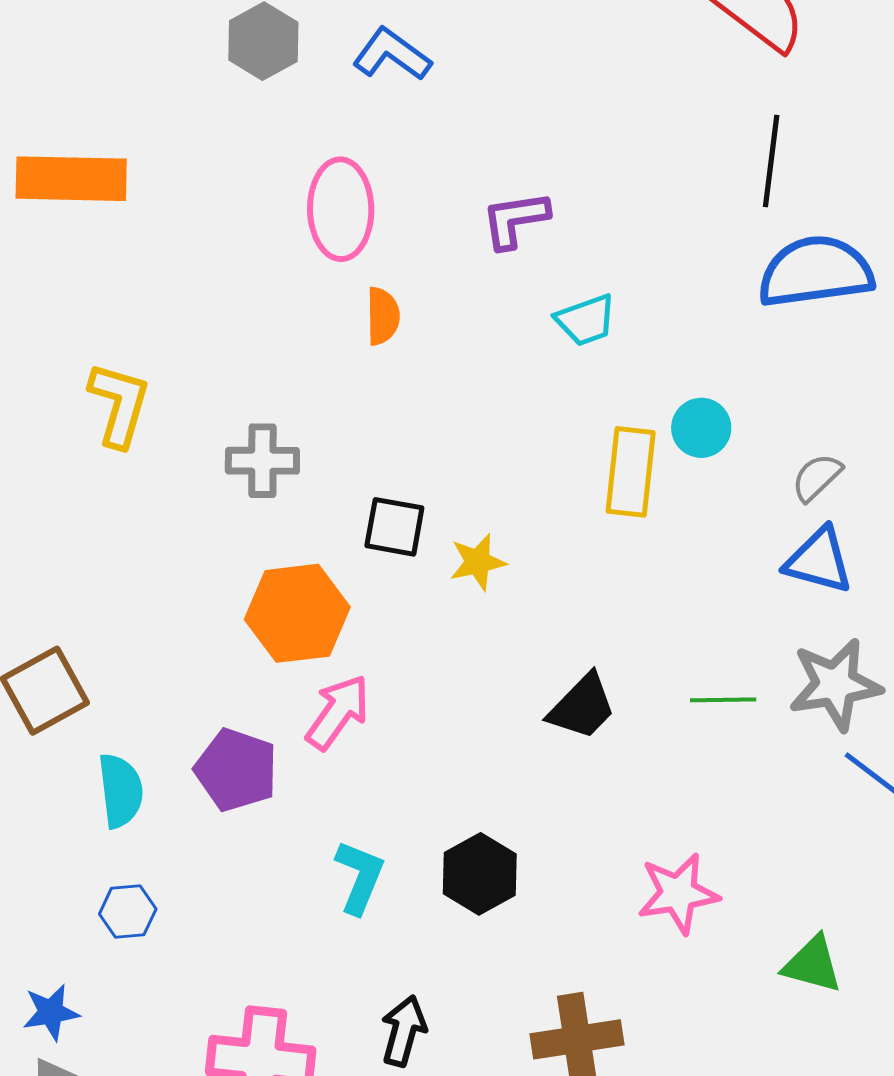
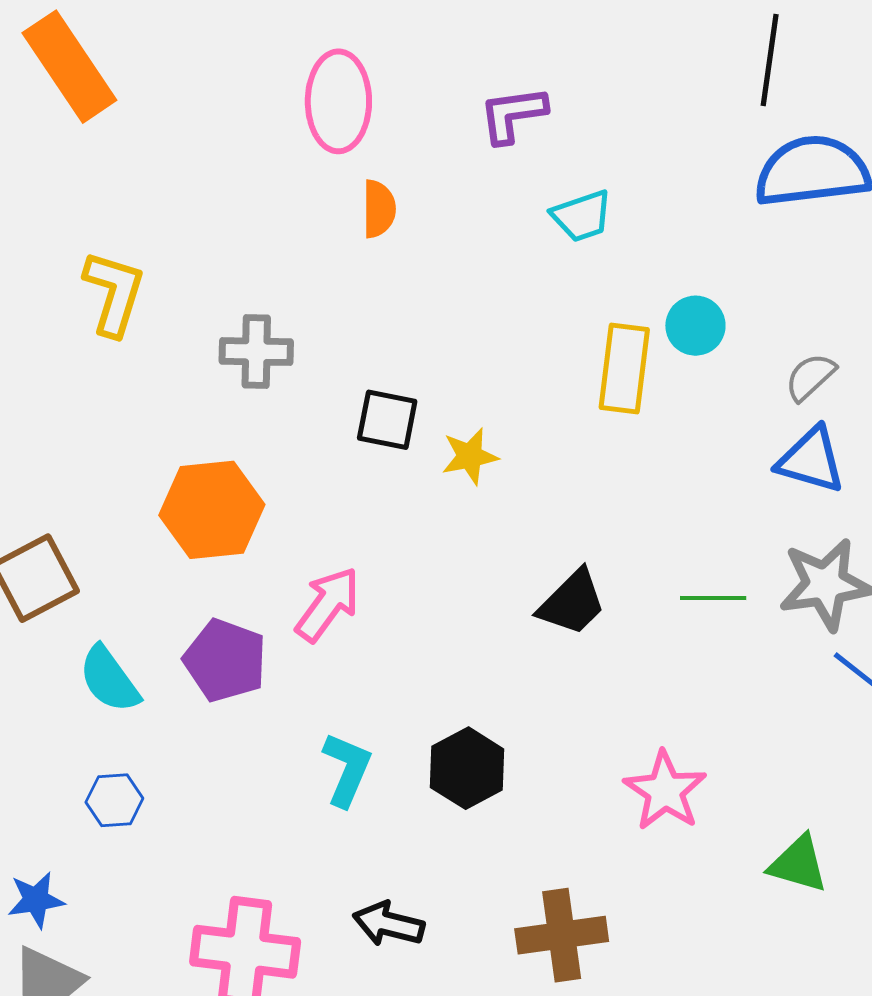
orange rectangle: (71, 179) -> (69, 67), turned 54
orange hexagon: (297, 613) -> (212, 510), moved
cyan semicircle: (121, 791) -> (109, 679), turned 150
pink star: (678, 893) -> (665, 791), turned -30
black arrow: (404, 1031) -> (388, 924), turned -92

